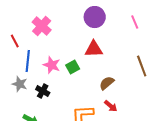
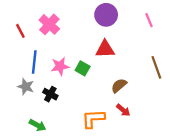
red line: (15, 41) -> (20, 31), moved
pink star: (52, 65) -> (60, 66), turned -30
green square: (73, 67) -> (83, 68), turned -32

